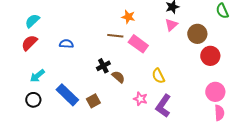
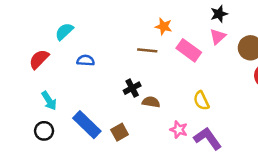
cyan semicircle: (32, 21) -> (64, 31), moved
pink rectangle: (138, 44) -> (189, 50), moved
cyan arrow: (37, 76) -> (49, 101), turned -84
brown semicircle: (118, 77) -> (151, 102), turned -32
purple L-shape: (163, 106) -> (208, 138), turned 110

